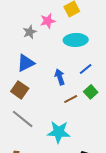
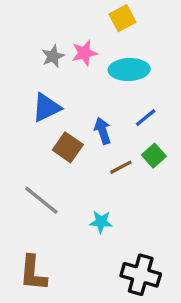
pink star: (48, 21) -> (84, 53), moved
brown square: (20, 90) -> (68, 147), moved
cyan star: (59, 132) -> (101, 222), size x0.6

